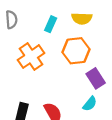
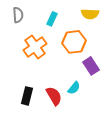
yellow semicircle: (82, 18) -> (90, 14), moved
cyan semicircle: (90, 104) -> (74, 88), moved

